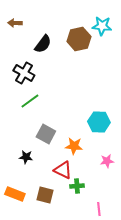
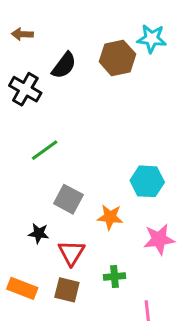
black cross: (24, 73) -> (25, 89), moved
pink star: (107, 161) -> (159, 239), size x1.5
red triangle: (63, 170) -> (71, 253), moved, turned 36

